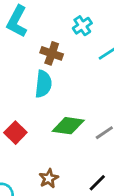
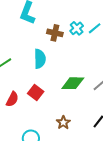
cyan cross: (82, 26) -> (77, 28), moved
cyan semicircle: (43, 84) -> (40, 59), moved

